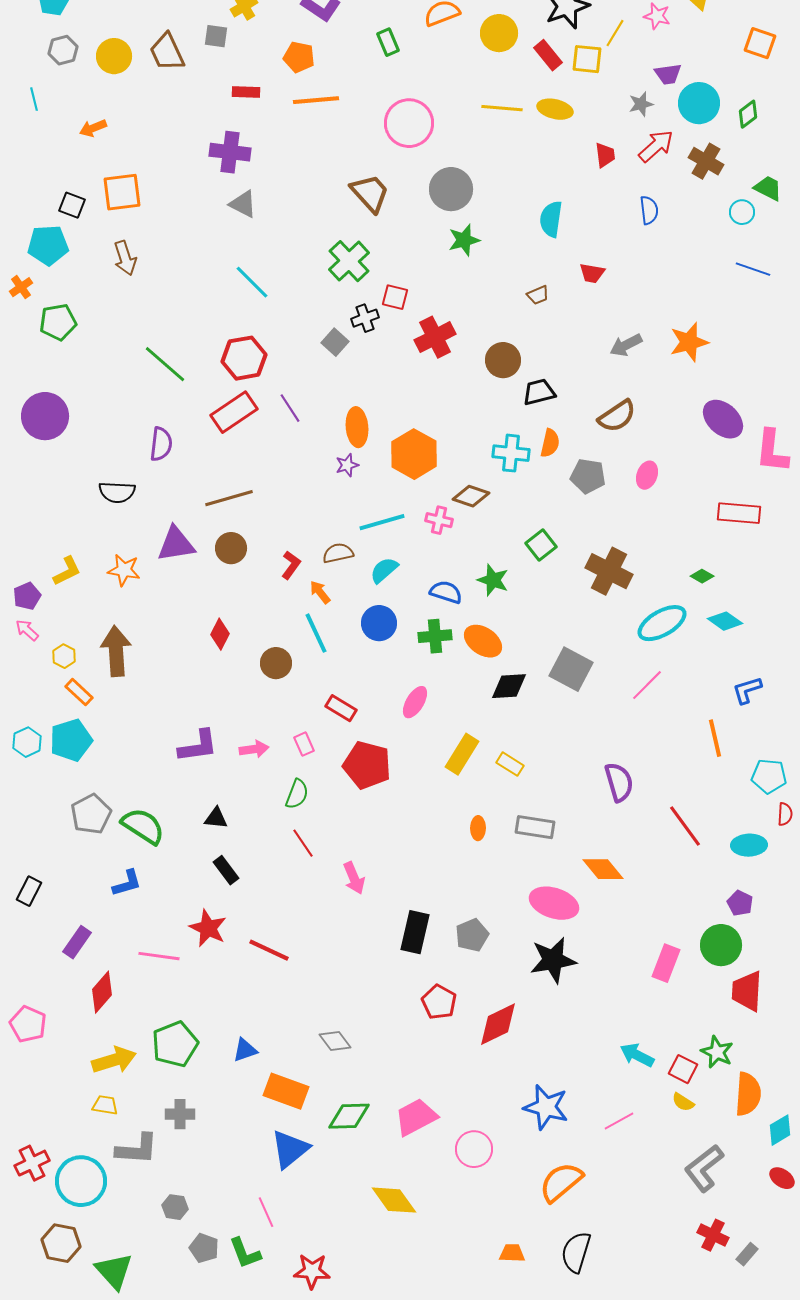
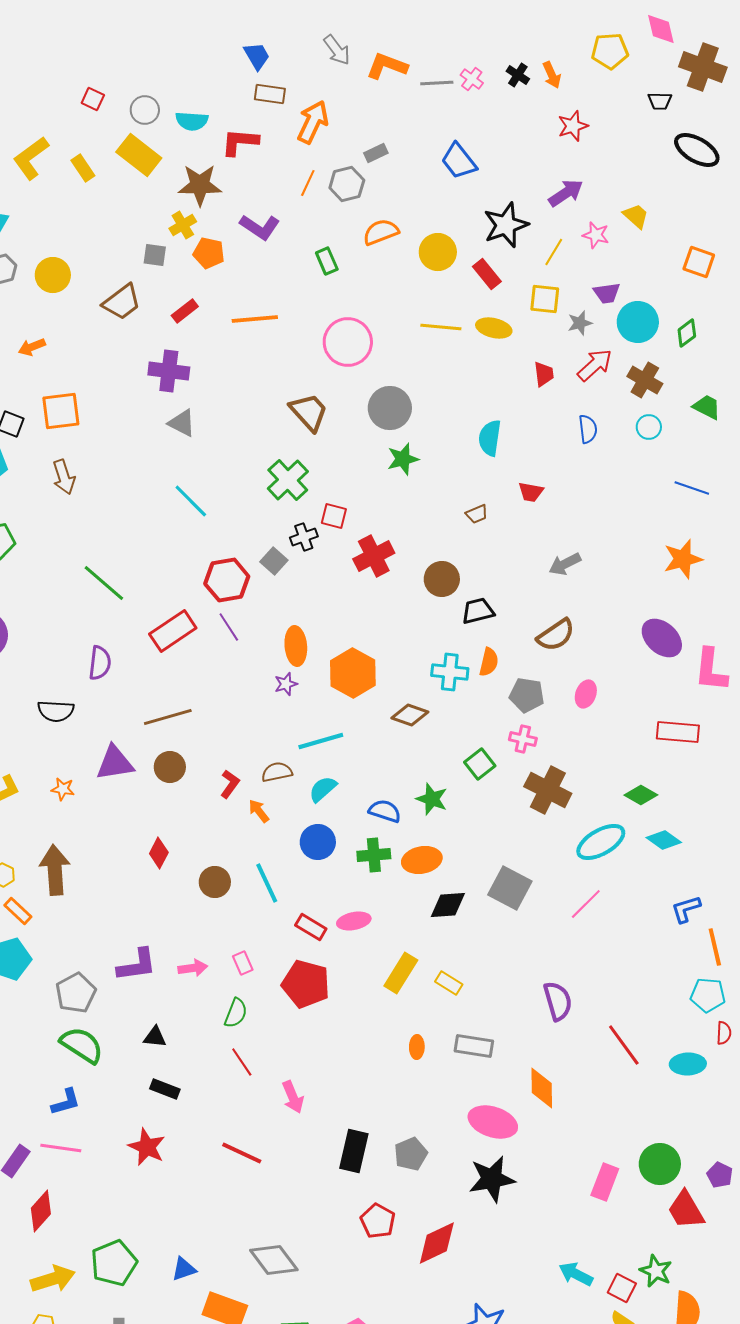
brown trapezoid: (167, 52) -> (122, 302), moved, turned -102
orange pentagon: (299, 57) -> (209, 253), moved
yellow square: (587, 59) -> (545, 299), moved
red rectangle: (246, 92) -> (185, 311), turned -40
cyan circle: (742, 212) -> (649, 427), moved
orange star: (689, 342) -> (683, 559), moved
red hexagon: (244, 358) -> (227, 580), moved
pink cross: (439, 520) -> (523, 739), moved
orange star: (124, 570) -> (63, 789), size x0.7
green diamond: (702, 576) -> (641, 795), size x1.4
cyan line: (316, 633) -> (267, 883), moved
orange ellipse: (483, 641) -> (422, 860), turned -45
pink ellipse: (415, 702) -> (354, 921), turned 48
red rectangle: (341, 708) -> (311, 927), moved
orange line: (715, 738) -> (715, 947), moved
gray pentagon: (91, 814) -> (76, 993), moved
orange diamond: (603, 869) -> (542, 1088), turned 39
black rectangle: (226, 870) -> (165, 1089), turned -32
purple pentagon: (740, 903) -> (720, 1175), moved
red line: (269, 950) -> (242, 1153), moved
pink line: (159, 956) -> (61, 1148), moved
red trapezoid: (747, 991) -> (686, 1210), turned -33
gray diamond: (335, 1041) -> (274, 1260), size x1.5

